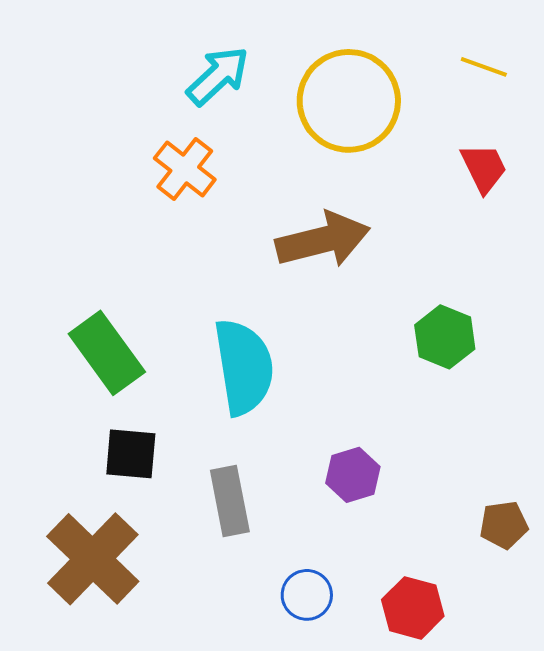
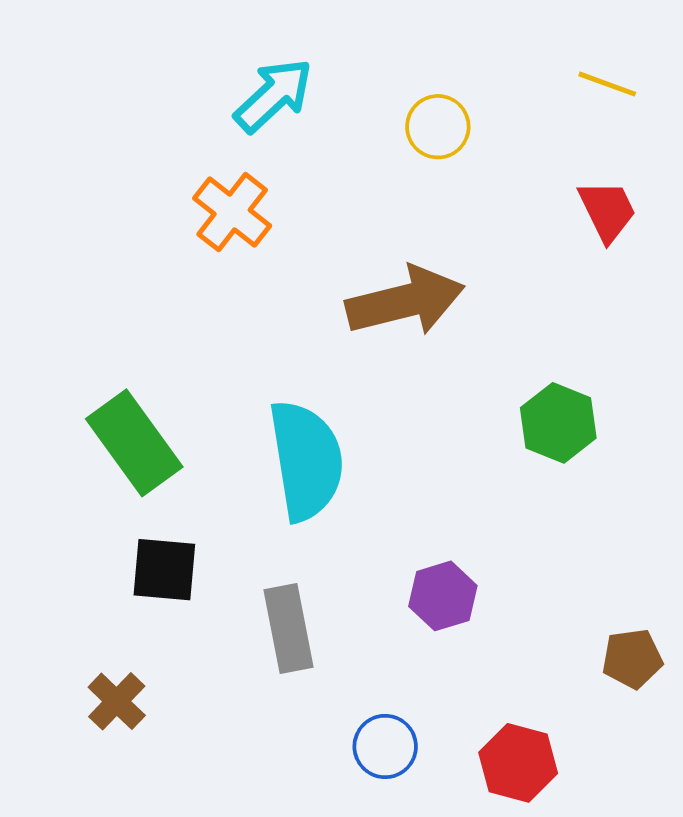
yellow circle: (349, 101) -> (438, 127), size x0.5
brown cross: (93, 559) -> (117, 701), size x0.5

